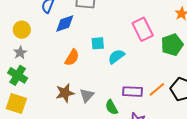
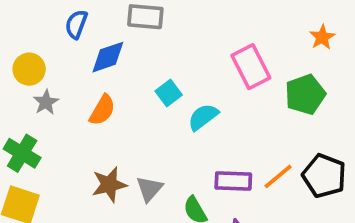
cyan square: (98, 43) -> (169, 93), turned -32
gray star: (20, 53) -> (46, 102), moved
orange semicircle: (72, 57) -> (102, 110), moved

